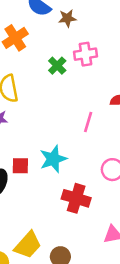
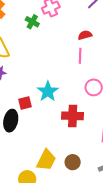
pink line: (88, 122) -> (80, 56), moved

